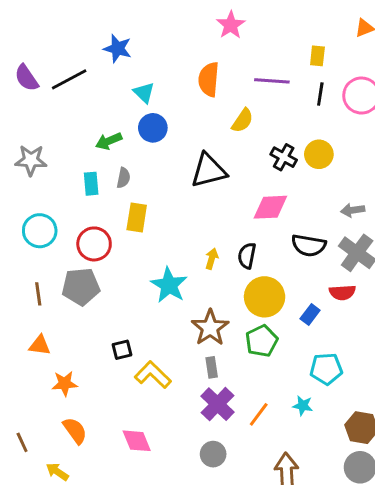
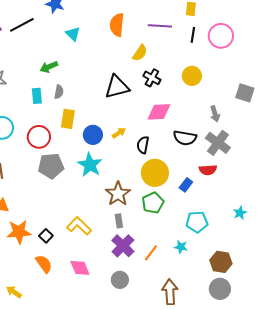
blue circle: (153, 128) -> (93, 135), moved
black cross: (284, 157) -> (152, 78), moved
gray arrow: (353, 210) -> (215, 114), turned -98
yellow arrow: (212, 259) -> (119, 133), moved, turned 40
gray pentagon: (81, 287) -> (51, 166), moved
black square: (122, 350) -> (46, 236), moved, turned -32
orange star: (65, 384) -> (19, 232), size x1.4
orange semicircle: (75, 431) -> (44, 264), moved
pink diamond: (137, 441) -> (80, 268), moved

